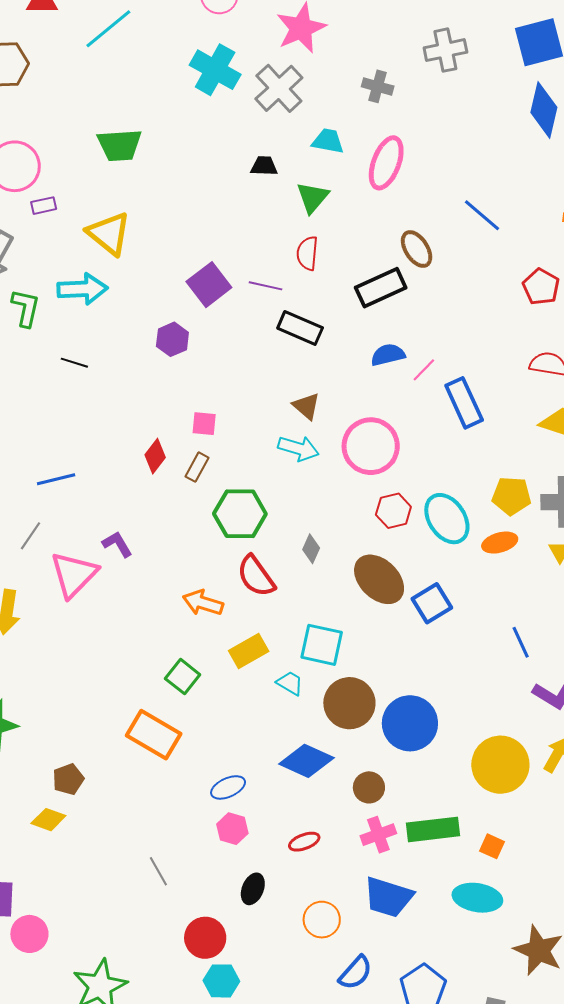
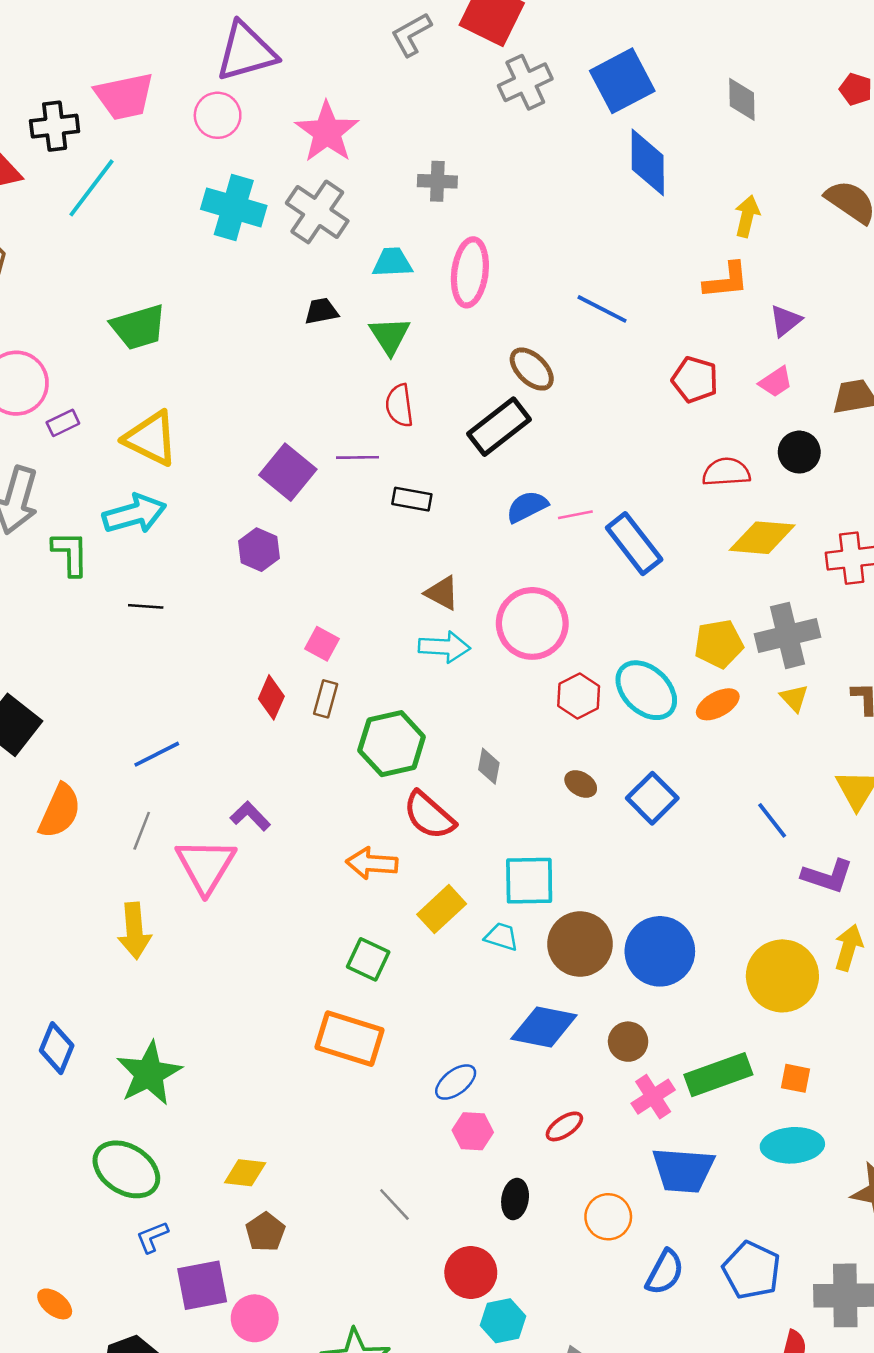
gray cross: (445, 50) -> (525, 82), moved
black rectangle: (300, 328) -> (412, 499), size x0.7
pink line: (424, 370) -> (575, 515), turned 48
pink square: (204, 424) -> (322, 644), turned 36
brown ellipse: (379, 579) -> (581, 784), size x0.5
brown pentagon: (68, 779) -> (265, 1232), moved

